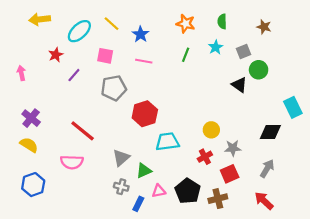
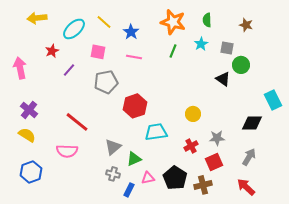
orange star: (186, 24) -> (173, 22), size x1.4
gray square: (244, 52) -> (227, 48), turned 32
pink arrow: (21, 73) -> (20, 68), size x1.5
yellow circle: (211, 130) -> (193, 114), moved

